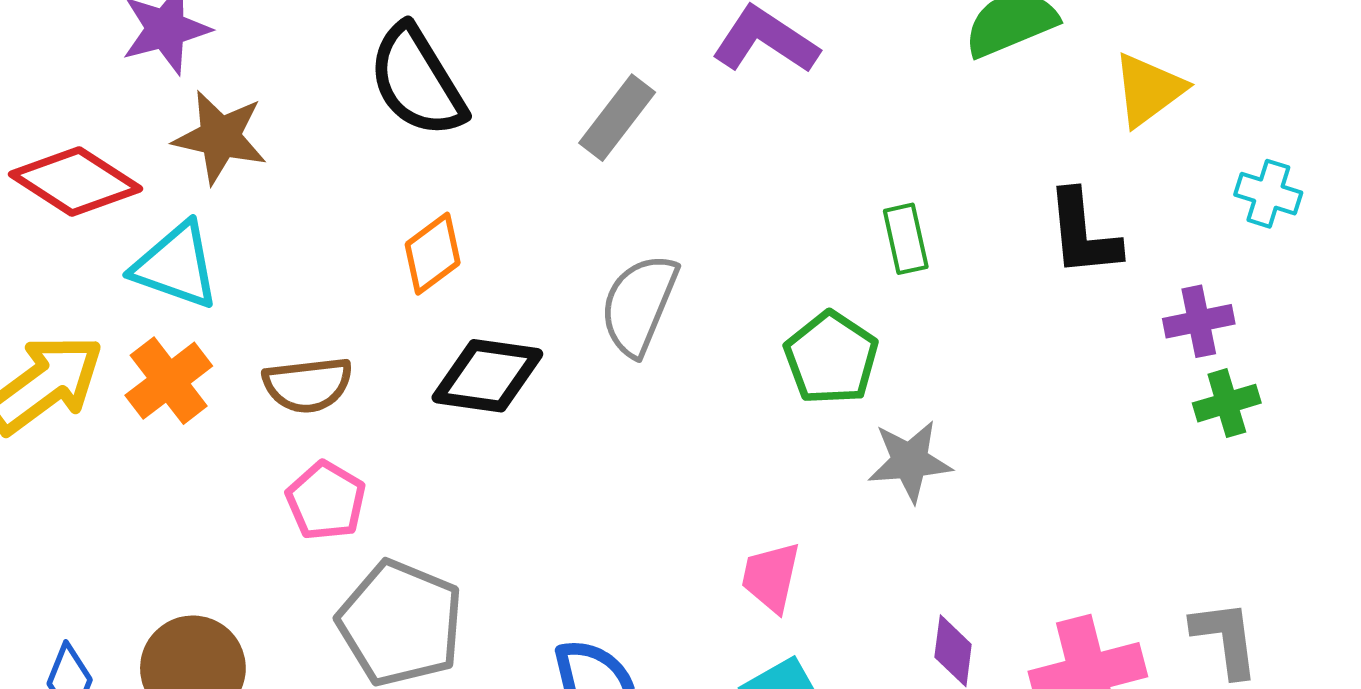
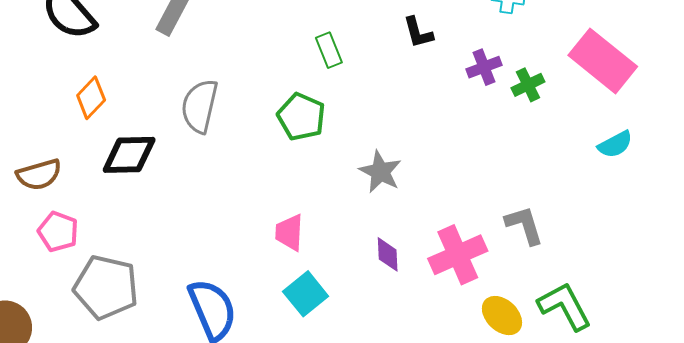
black L-shape: (1083, 233) -> (418, 33), size x0.7
green cross: (1227, 403) -> (528, 85), moved
gray star: (910, 461) -> (380, 172), moved, turned -30

